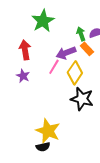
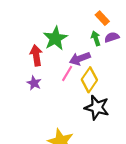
green star: (43, 21) -> (55, 38), moved
orange rectangle: (87, 49) -> (102, 18), moved

